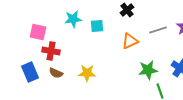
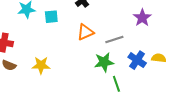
gray line: (158, 30) -> (114, 39), moved

